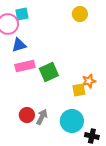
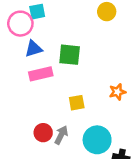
green square: (49, 72) -> (70, 55), moved, turned 30
yellow square: (79, 90) -> (77, 103), moved

